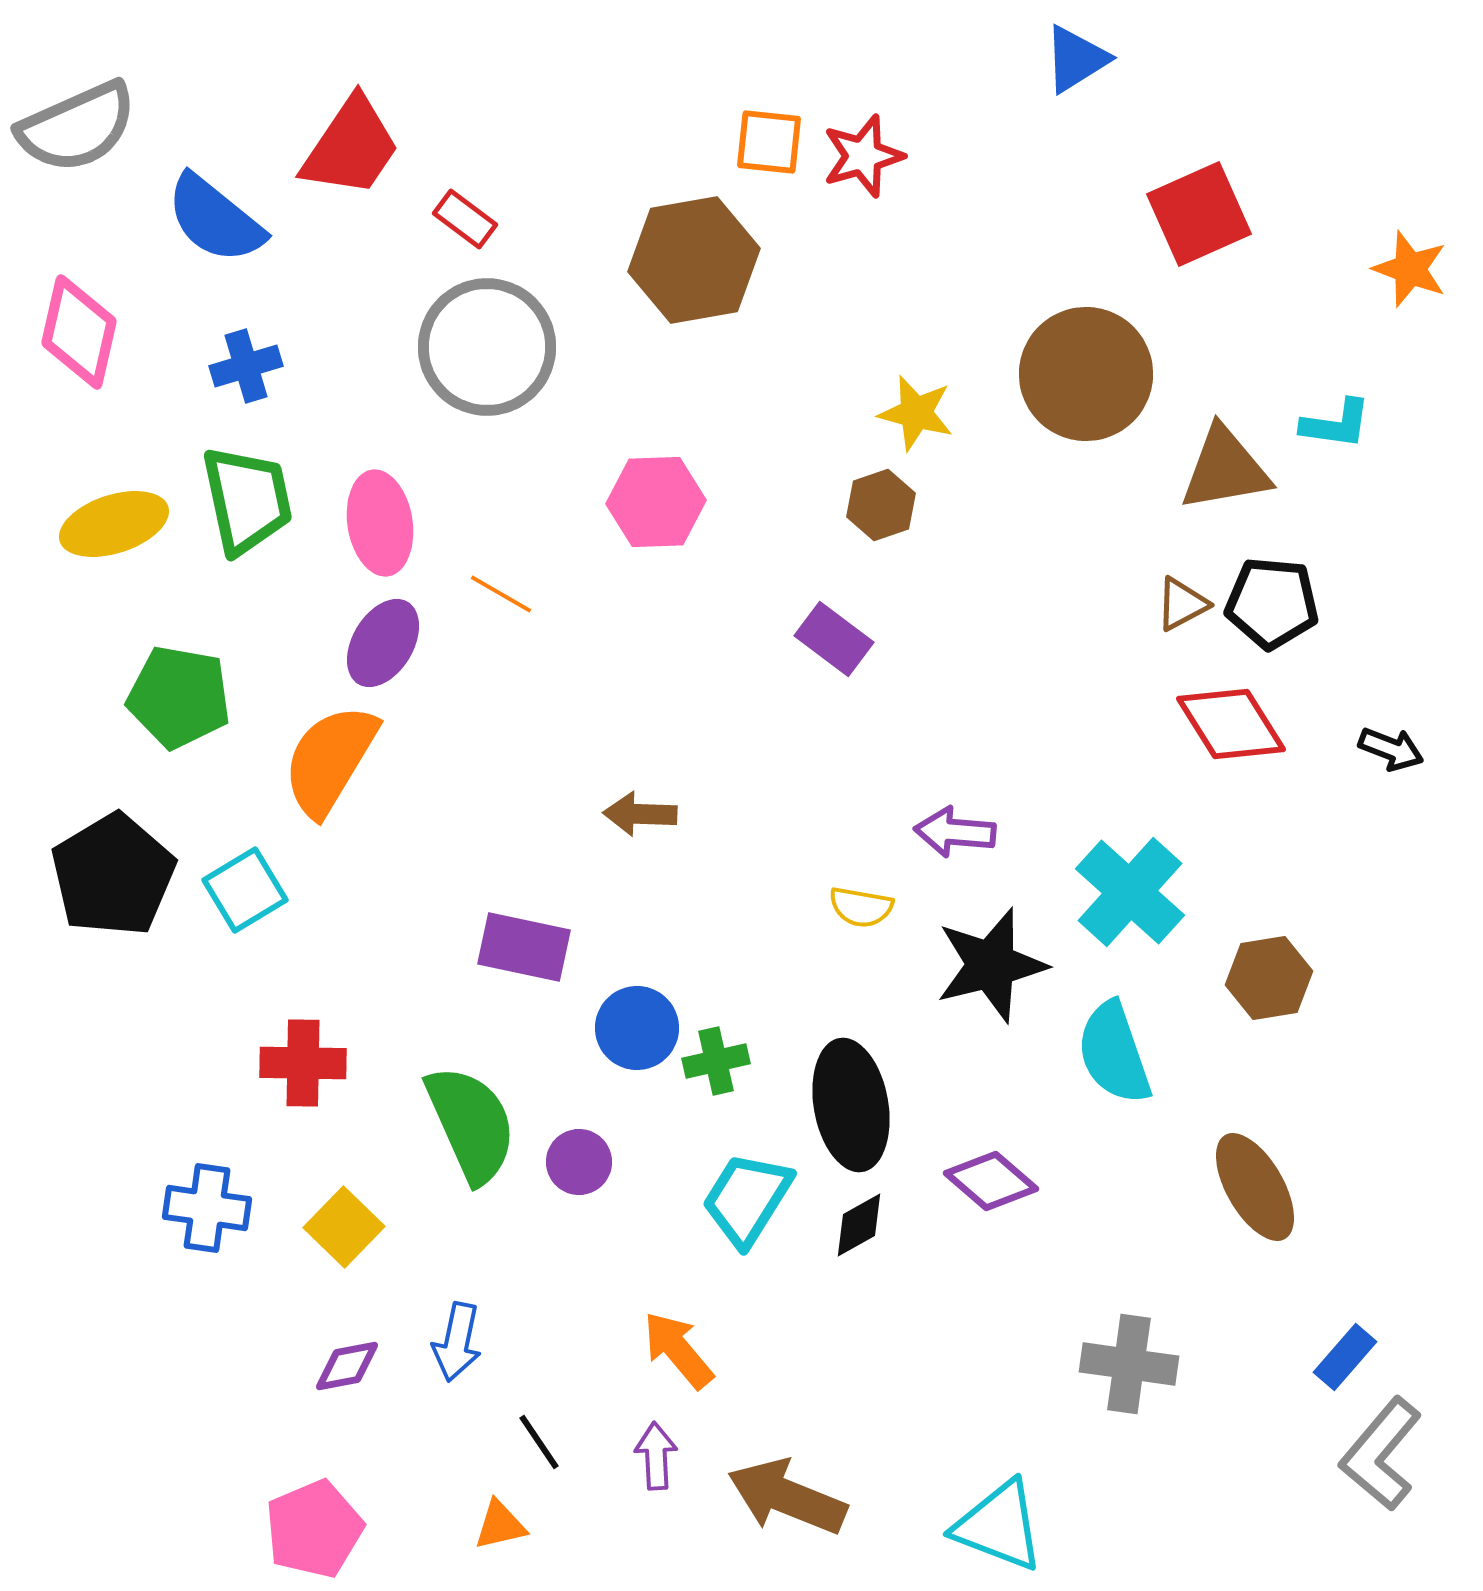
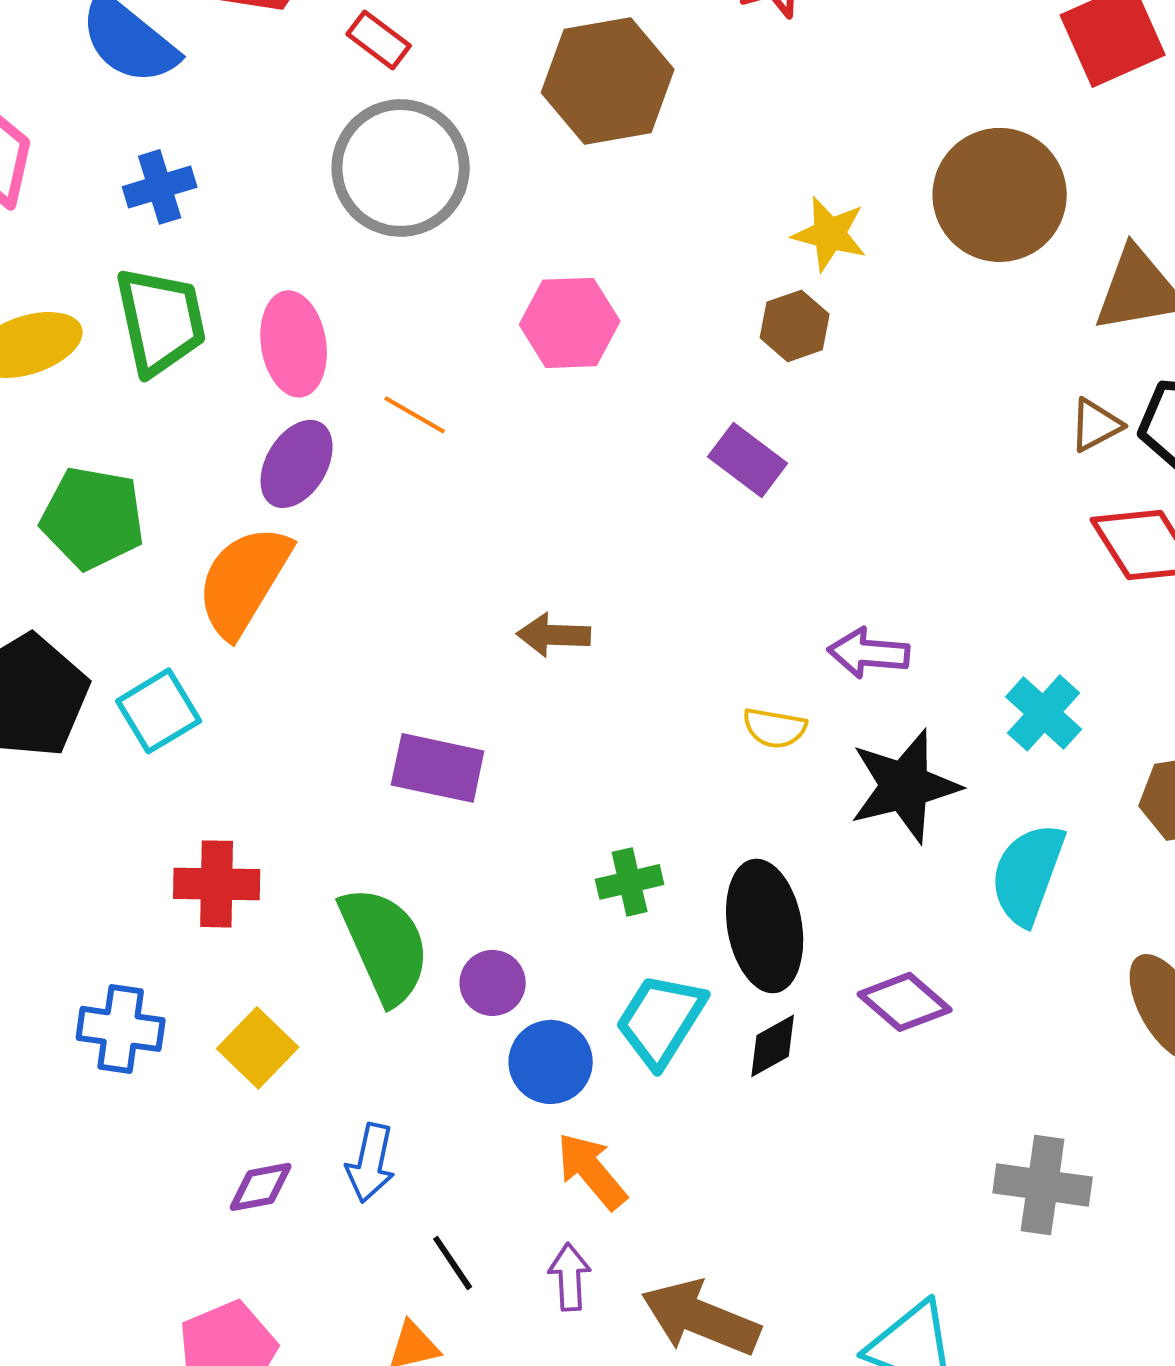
cyan cross: (1130, 892) -> (1044, 713), size x0.7
blue circle: (637, 1028) -> (551, 1062), moved
cyan semicircle: (1114, 1053) -> (1028, 874), turned 39

